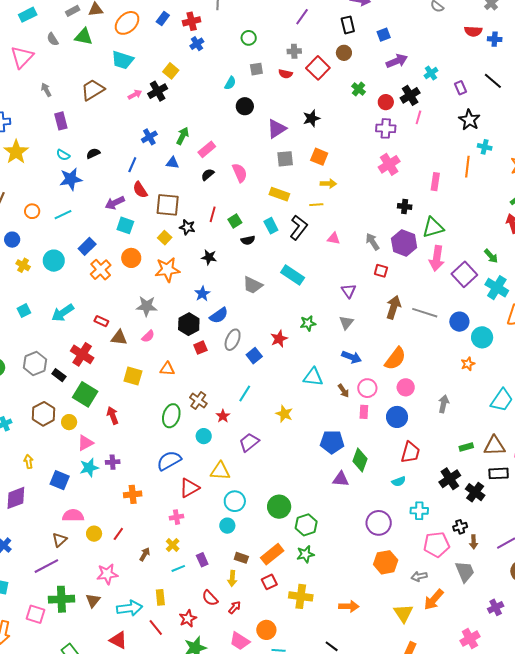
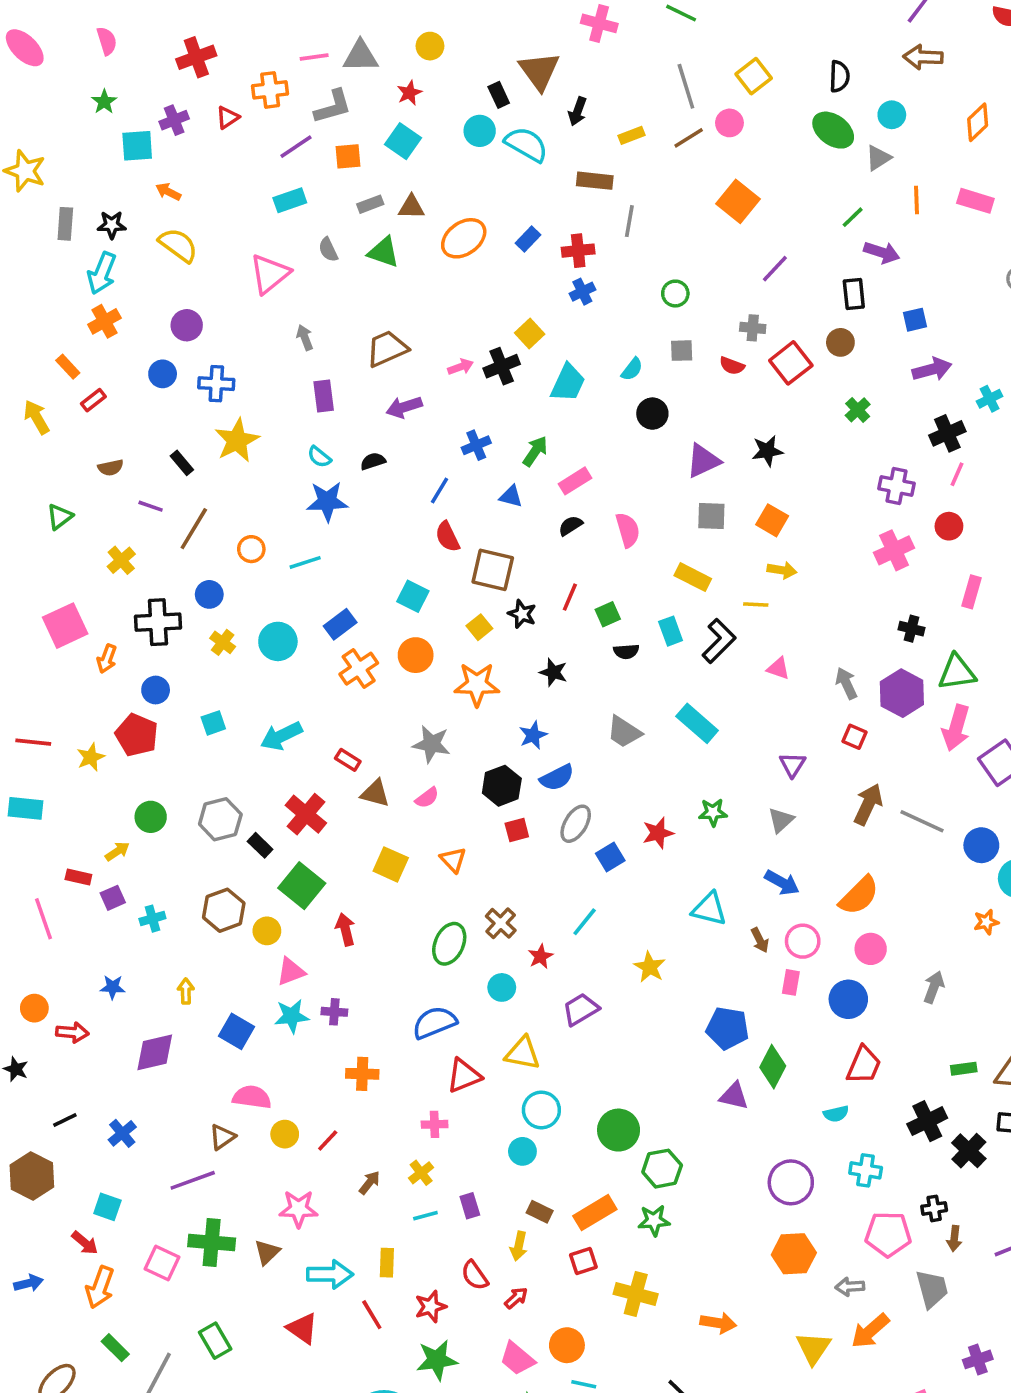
cyan trapezoid: (123, 60) -> (568, 383), moved, turned -90
red circle: (386, 102) -> (949, 526), moved
purple arrow: (115, 203) -> (404, 407), moved
orange triangle: (167, 369) -> (453, 860), turned 35

